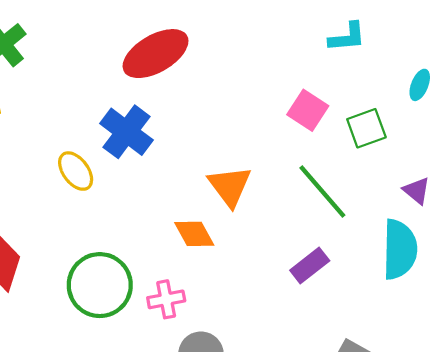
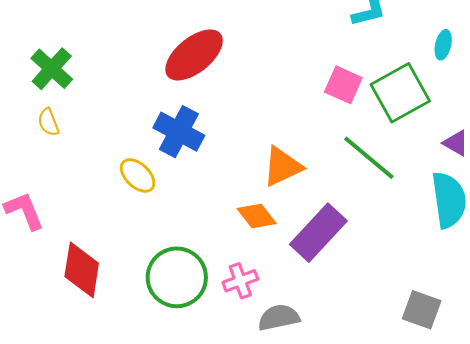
green square: (366, 128) -> (400, 93), size x1.5
orange triangle: (230, 186) -> (282, 167), turned 51
purple rectangle: (310, 266) -> (318, 233), moved, size x1.6

